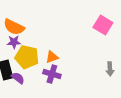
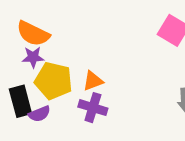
purple semicircle: (18, 78) -> (39, 114), turned 120

